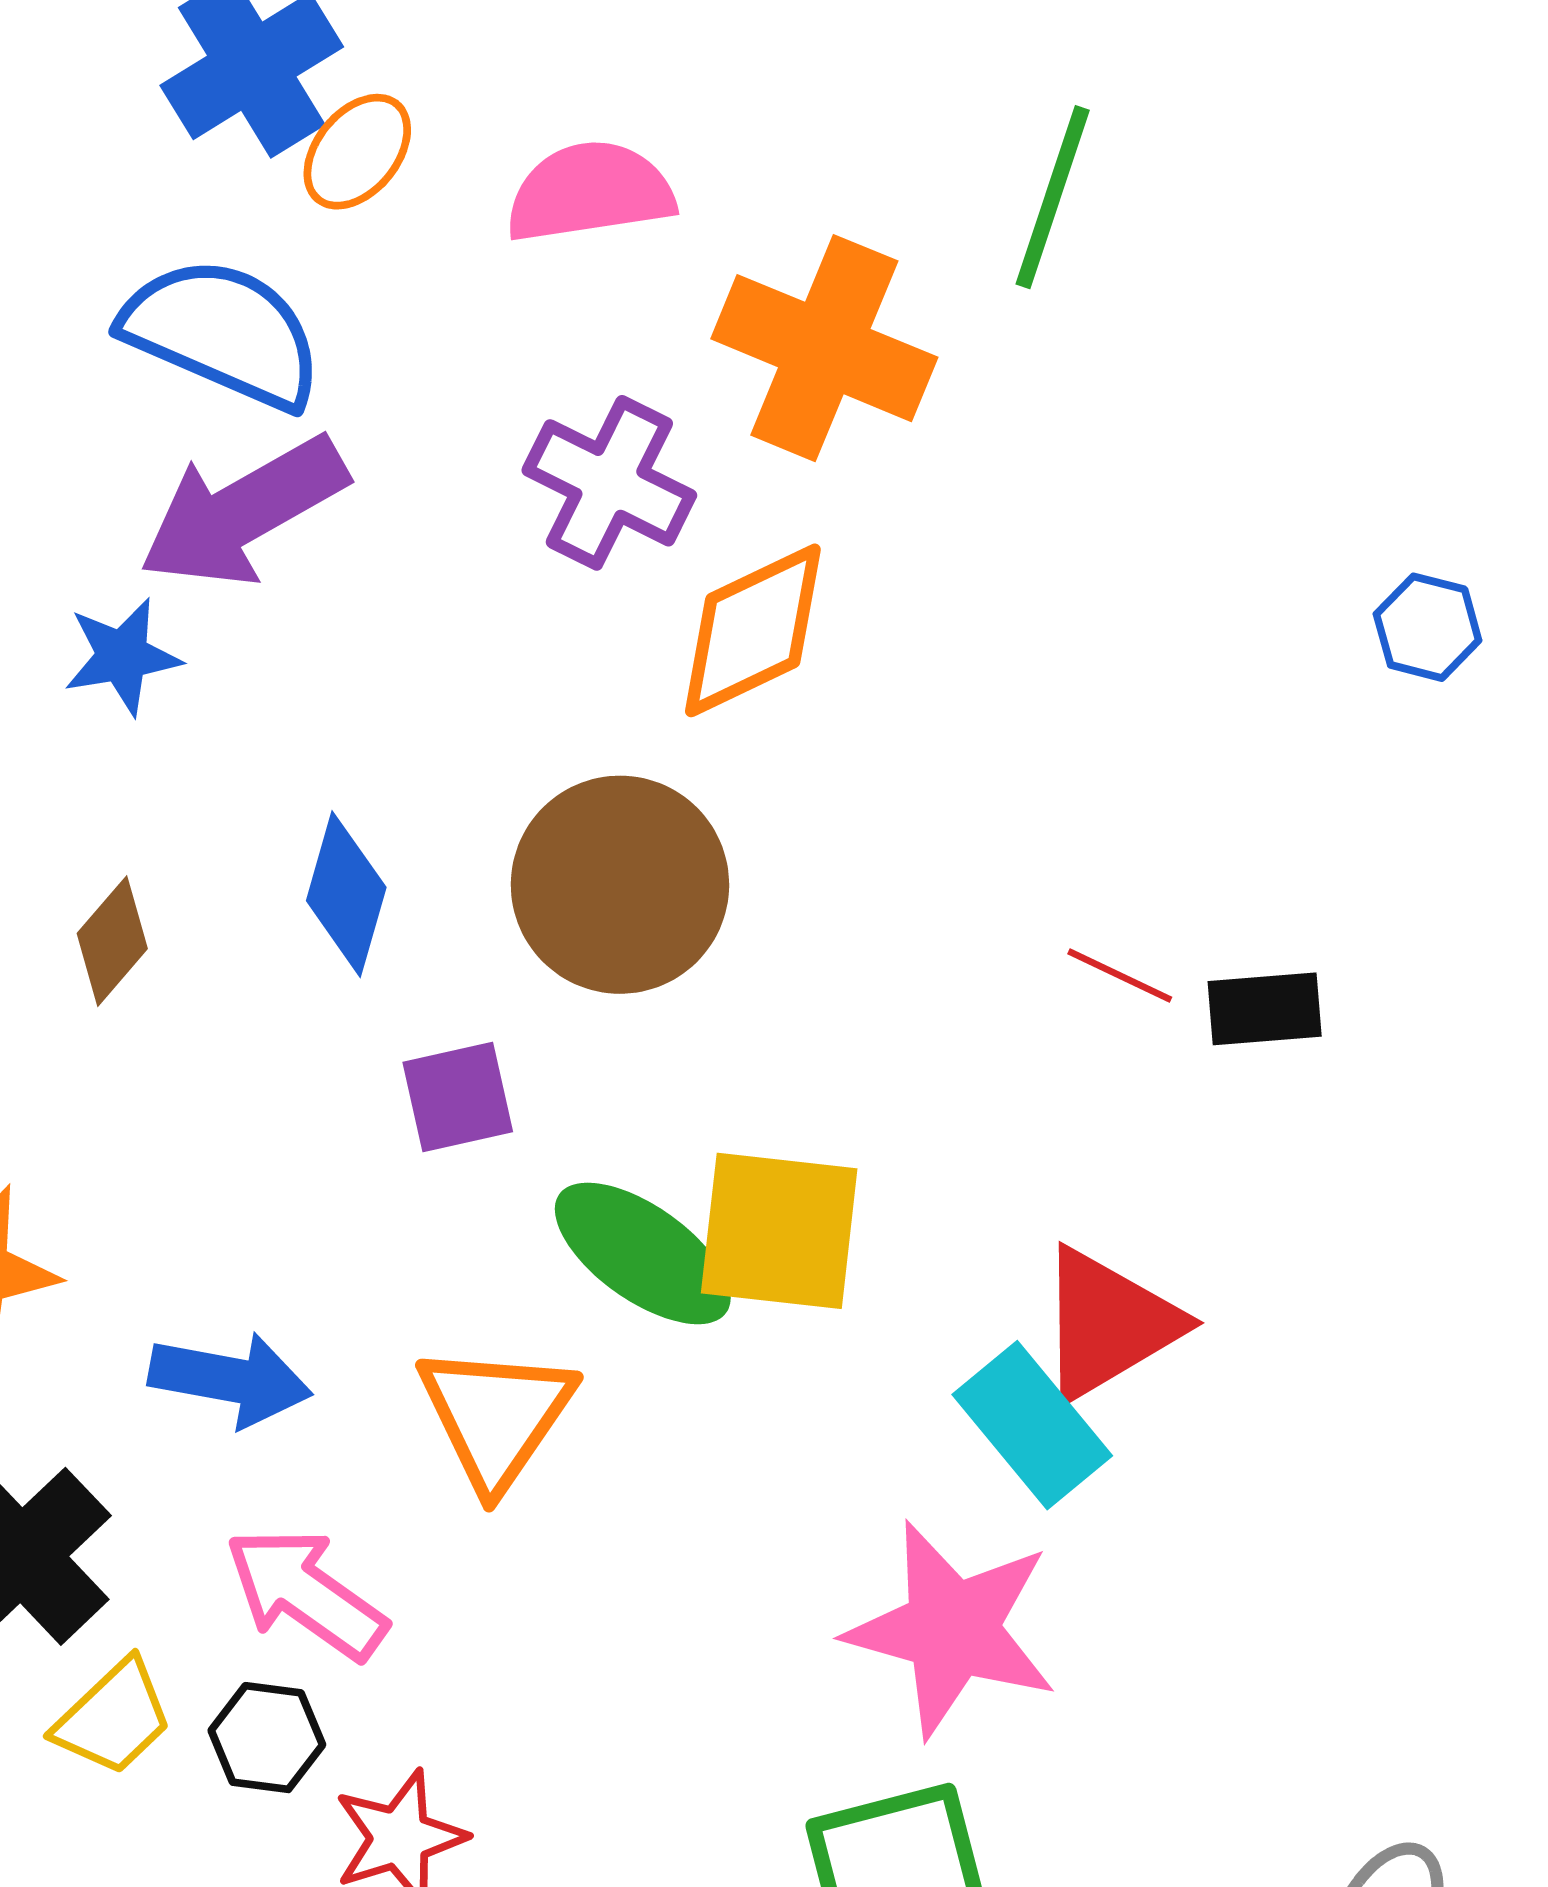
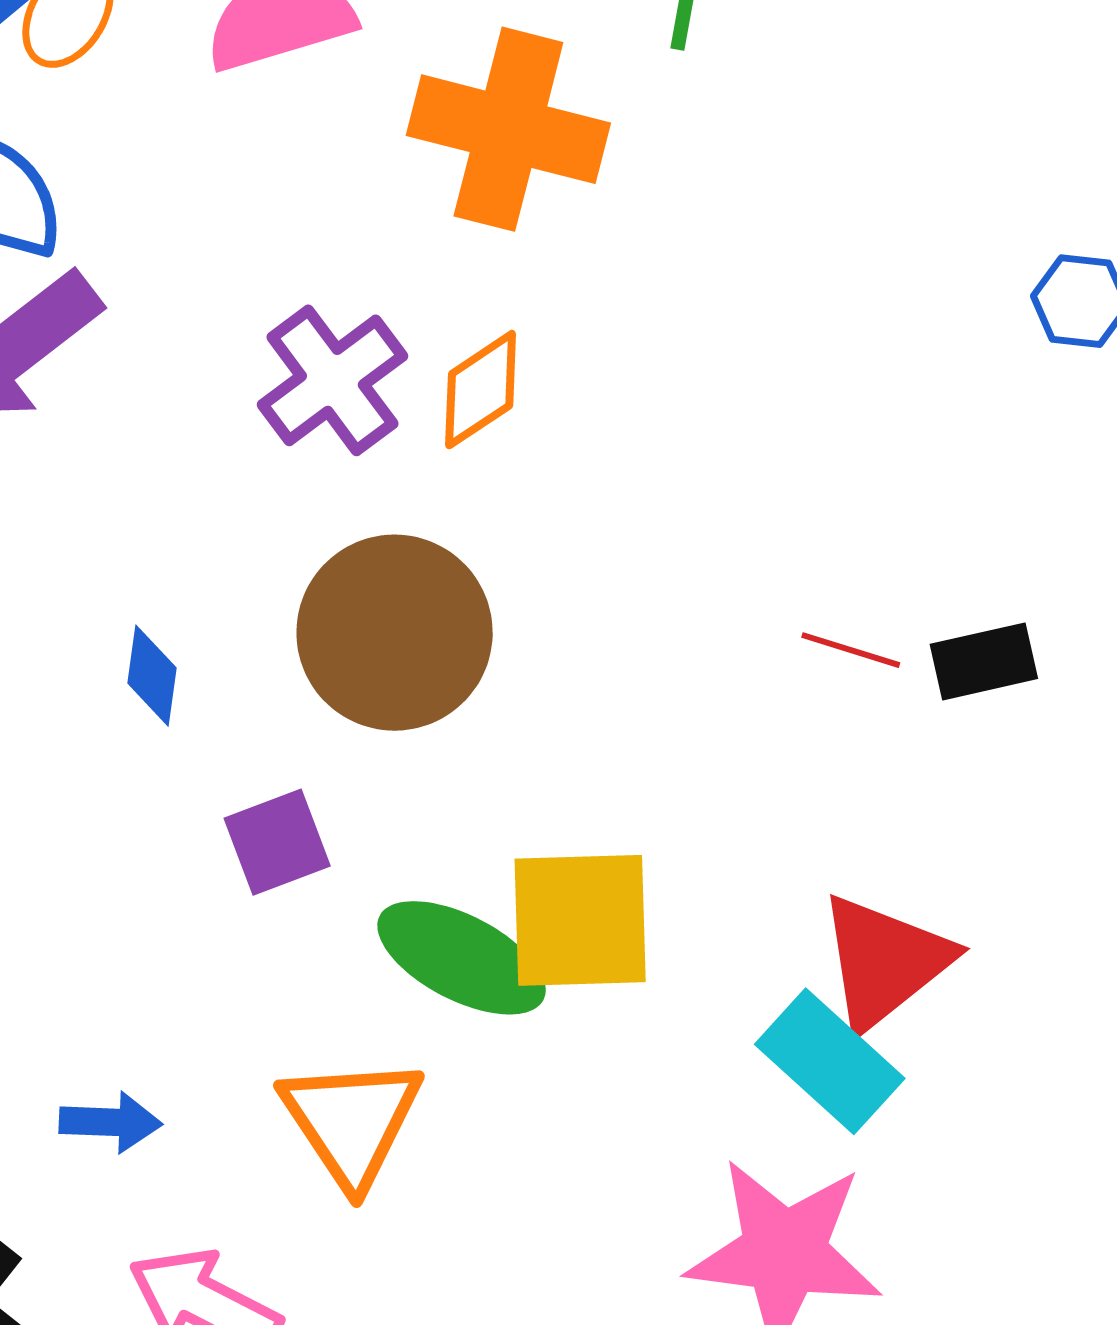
purple cross: (609, 483) -> (332, 380), moved, turned 35
orange diamond: (753, 630) -> (481, 390), size x0.7
blue diamond: (346, 894) -> (152, 676), size x0.7
blue arrow: (230, 1379) -> (110, 1122), size x0.7

